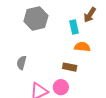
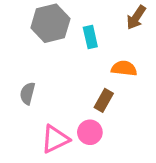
cyan rectangle: (74, 27) -> (90, 37), moved
brown rectangle: (70, 67) -> (104, 100), turned -72

